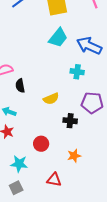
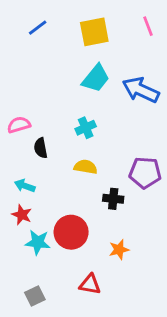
cyan cross: (77, 72) -> (86, 128), moved, turned -32
yellow semicircle: (51, 99) -> (86, 167), turned -147
red circle: (41, 144) -> (71, 232), size x1.5
cyan star: (19, 164) -> (38, 242), moved

